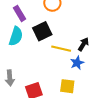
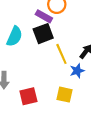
purple rectangle: (20, 13) -> (44, 16), moved, turned -35
yellow line: (61, 49) -> (61, 54), turned 48

